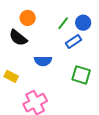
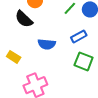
blue rectangle: (74, 41) -> (79, 36), moved

